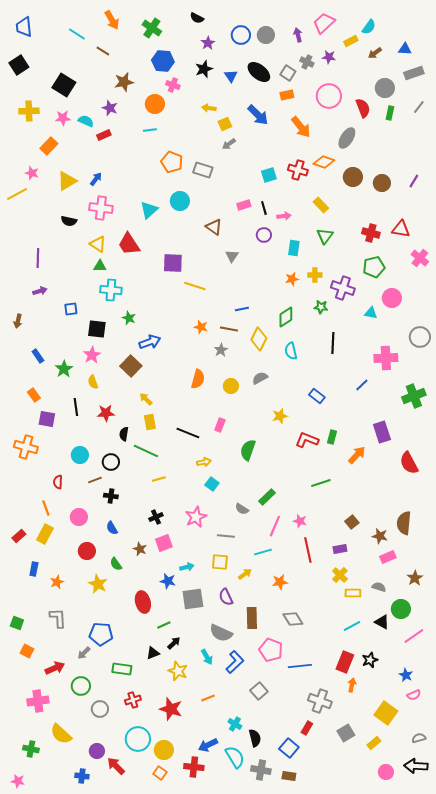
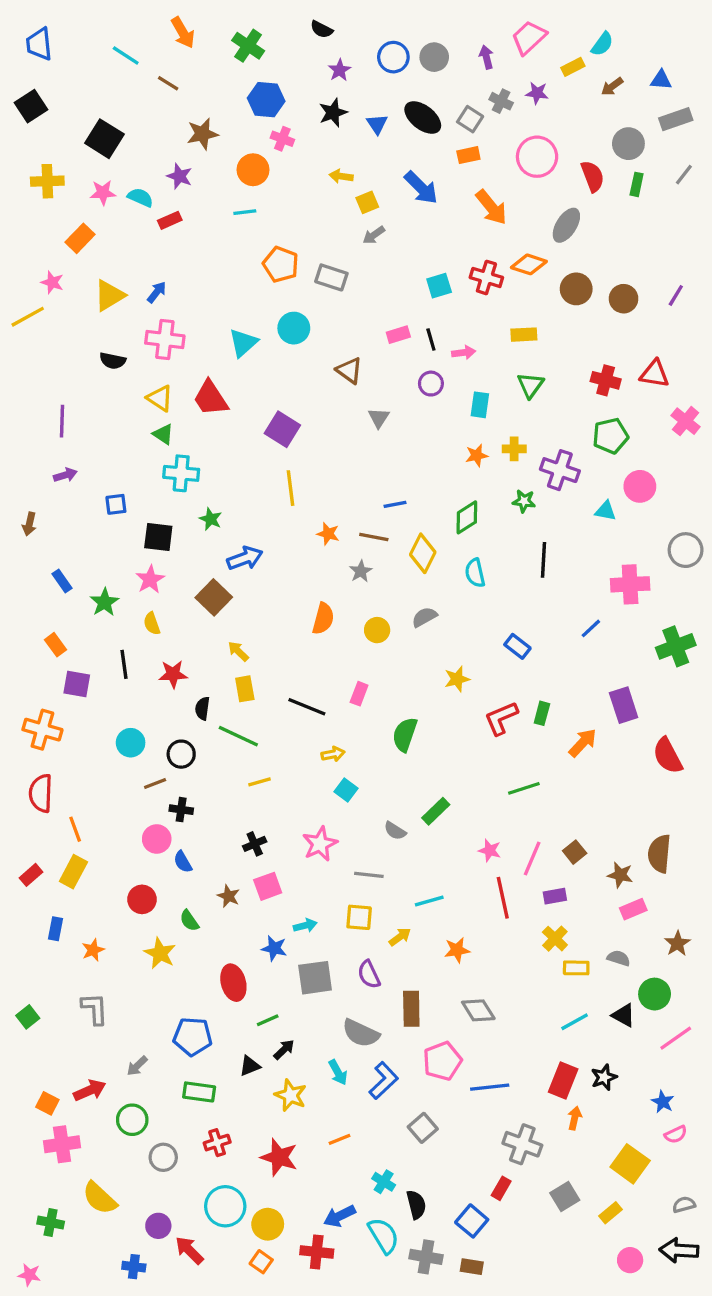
yellow rectangle: (321, 205) -> (524, 335), turned -49
purple square: (173, 263) -> (282, 429), turned 30
green triangle: (100, 266) -> (163, 434), turned 32
yellow line: (195, 286) -> (291, 488), moved, turned 65
red L-shape: (307, 440) -> (501, 718), turned -45
red semicircle: (58, 482) -> (41, 793), moved, size x1.6
pink circle: (79, 517) -> (157, 839), moved
pink line: (275, 526) -> (532, 859), moved
green square: (17, 623) -> (28, 1017), turned 32
blue pentagon: (101, 634) -> (193, 1036), moved
pink pentagon: (271, 650) -> (442, 1061), turned 30
orange square: (27, 651) -> (47, 1103), moved

